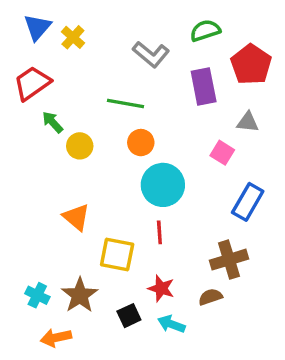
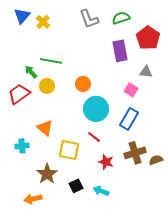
gray L-shape: (151, 54) -> (89, 19), moved, turned 30
red trapezoid: (32, 83) -> (19, 94), moved
green line: (126, 104) -> (51, 61), moved
blue rectangle: (248, 202) -> (129, 119), moved
red line: (159, 232) -> (94, 137), turned -48
red star: (161, 288) -> (106, 162), moved
cyan cross: (37, 295) -> (22, 146), moved, turned -32
brown semicircle: (210, 297) -> (156, 160), moved

